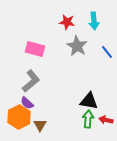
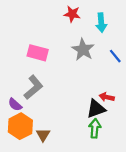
red star: (67, 22) -> (72, 14), moved
black triangle: (89, 101) -> (96, 109), turned -30
purple semicircle: (27, 103) -> (15, 105), moved
red arrow: (106, 120) -> (107, 97), moved

